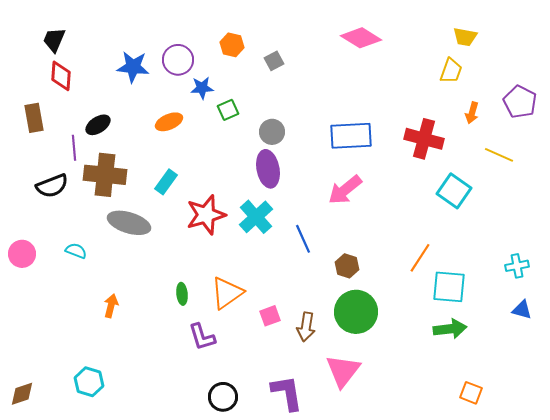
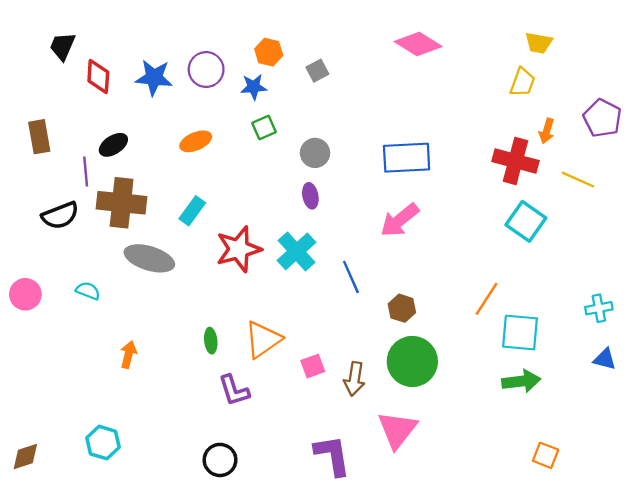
red diamond: (61, 76) -> (98, 76), moved
blue star: (202, 88) -> (254, 87), moved
red cross: (424, 139) -> (515, 161), moved
purple ellipse: (268, 169) -> (310, 196), size x0.6
black circle: (223, 397) -> (220, 460), moved

